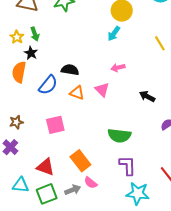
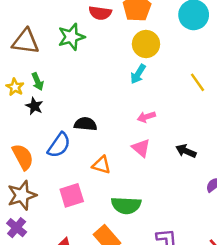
orange semicircle: (19, 72) -> (23, 157), moved, turned 145
pink triangle: (102, 90) -> (141, 148), moved
orange triangle: (77, 93) -> (101, 165), moved
brown star: (16, 122) -> (22, 195), size x1.6
green semicircle: (119, 136) -> (126, 205), moved

